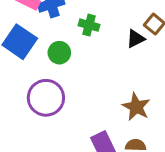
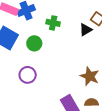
purple circle: (46, 98) -> (28, 75), size x0.7

